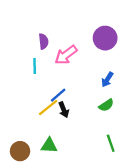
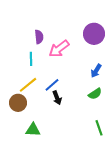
yellow line: (48, 107) -> (28, 85), moved
green triangle: (49, 146) -> (33, 130), moved
brown circle: (20, 151) -> (18, 103), moved

